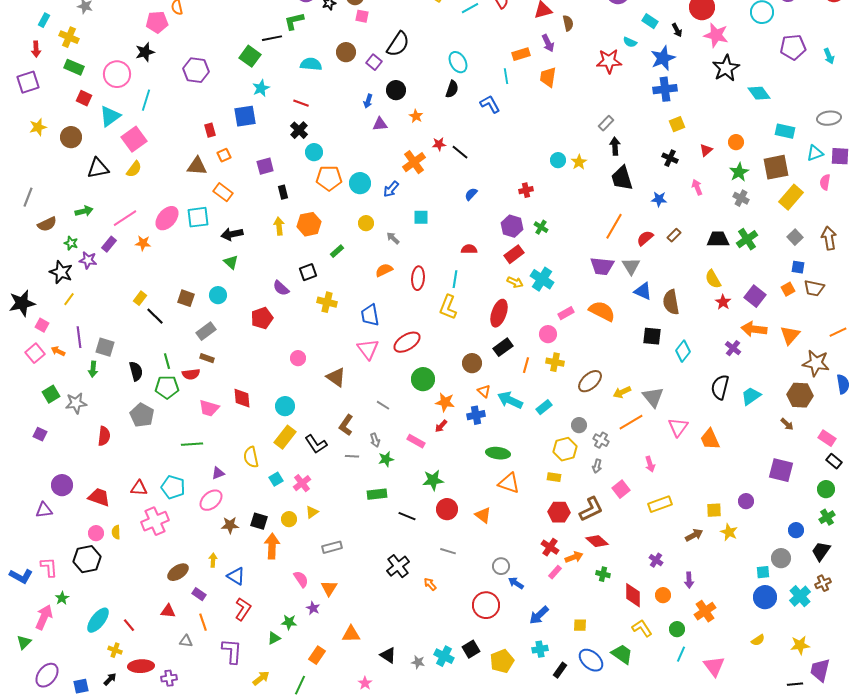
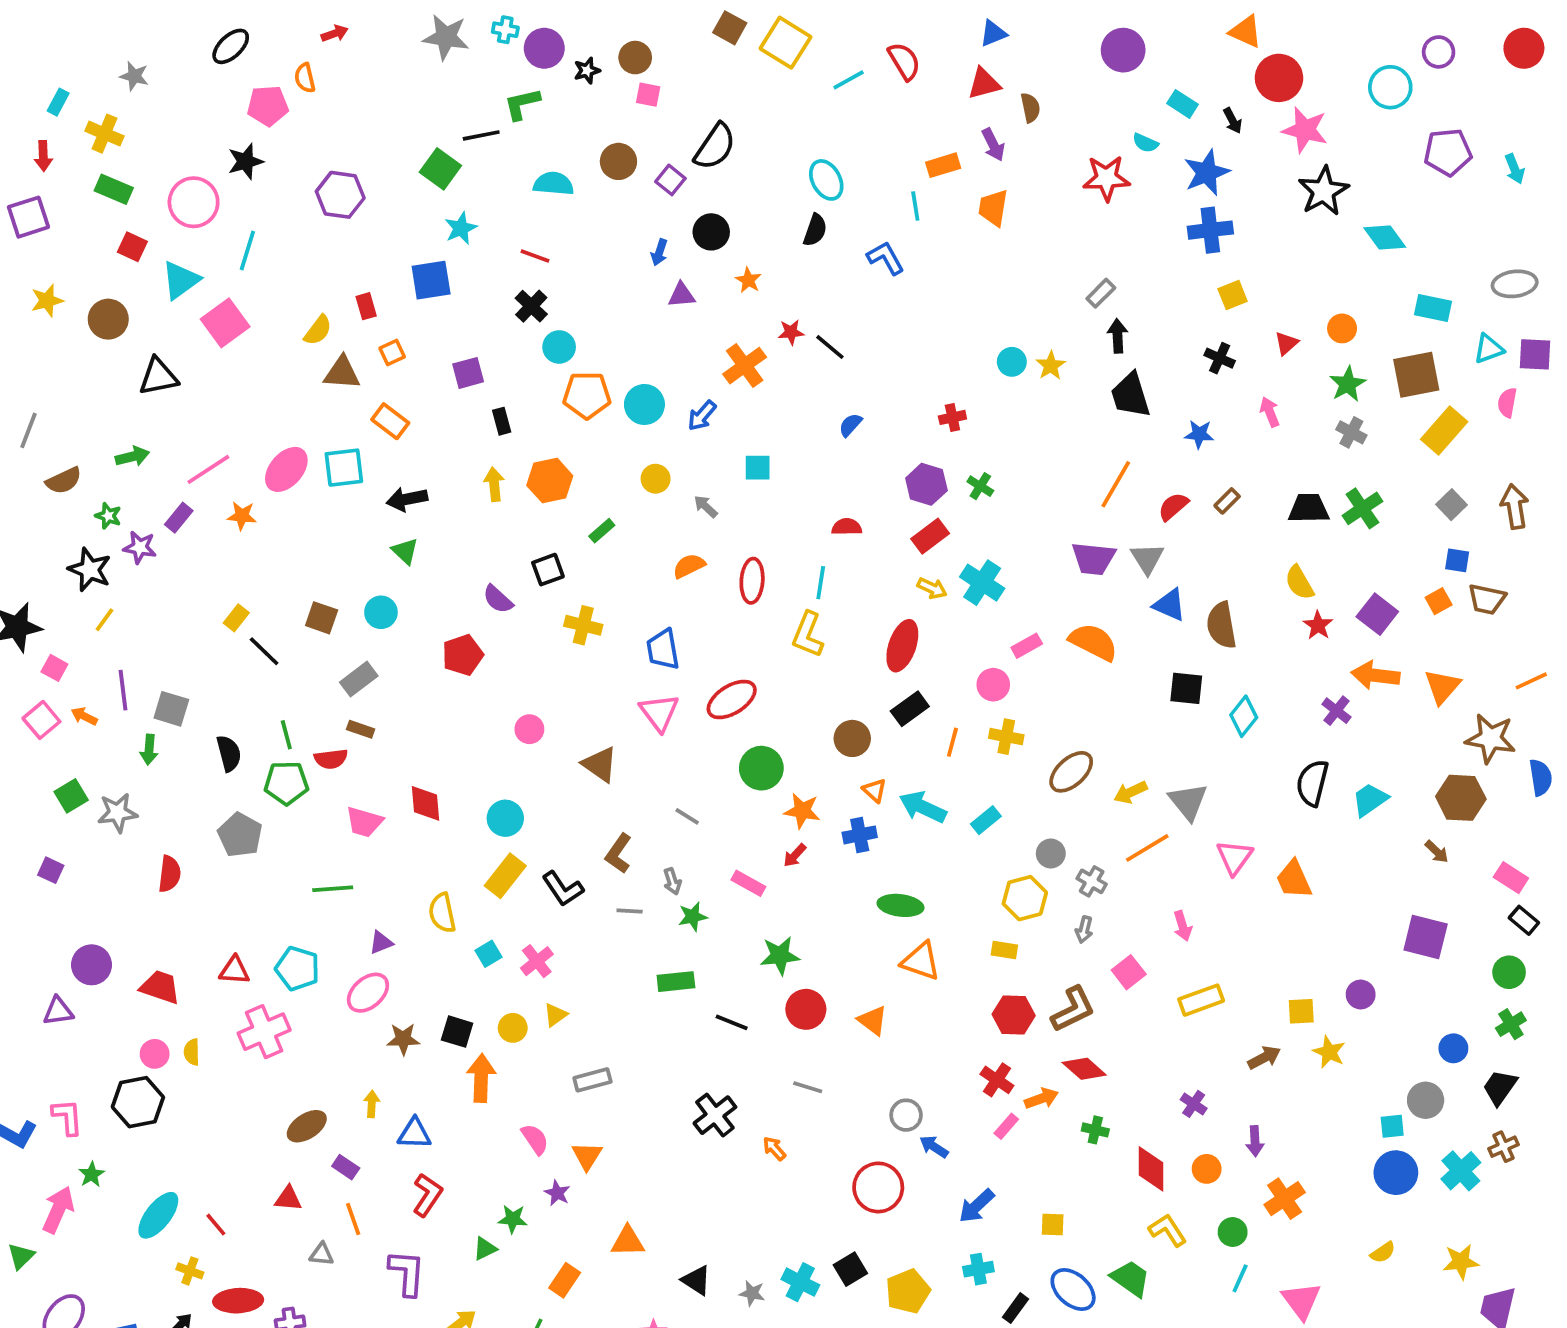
yellow semicircle: (134, 169) -> (318, 330), moved
blue triangle: (236, 576) -> (414, 1134), turned -30

